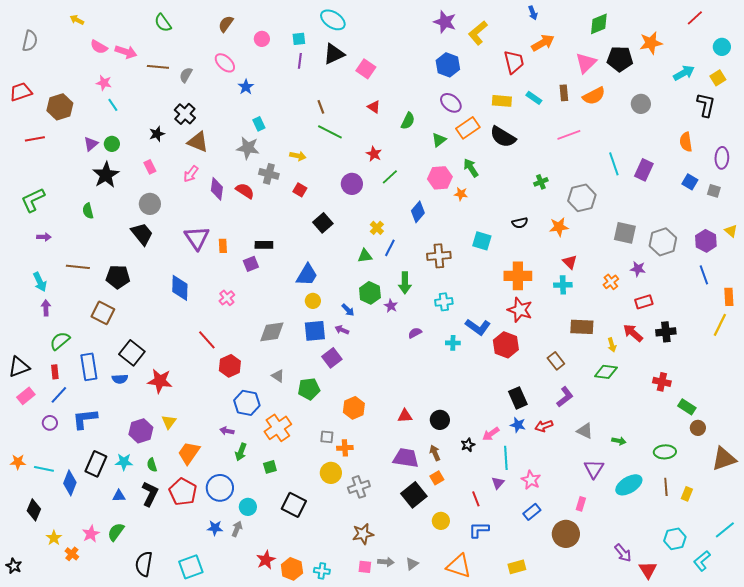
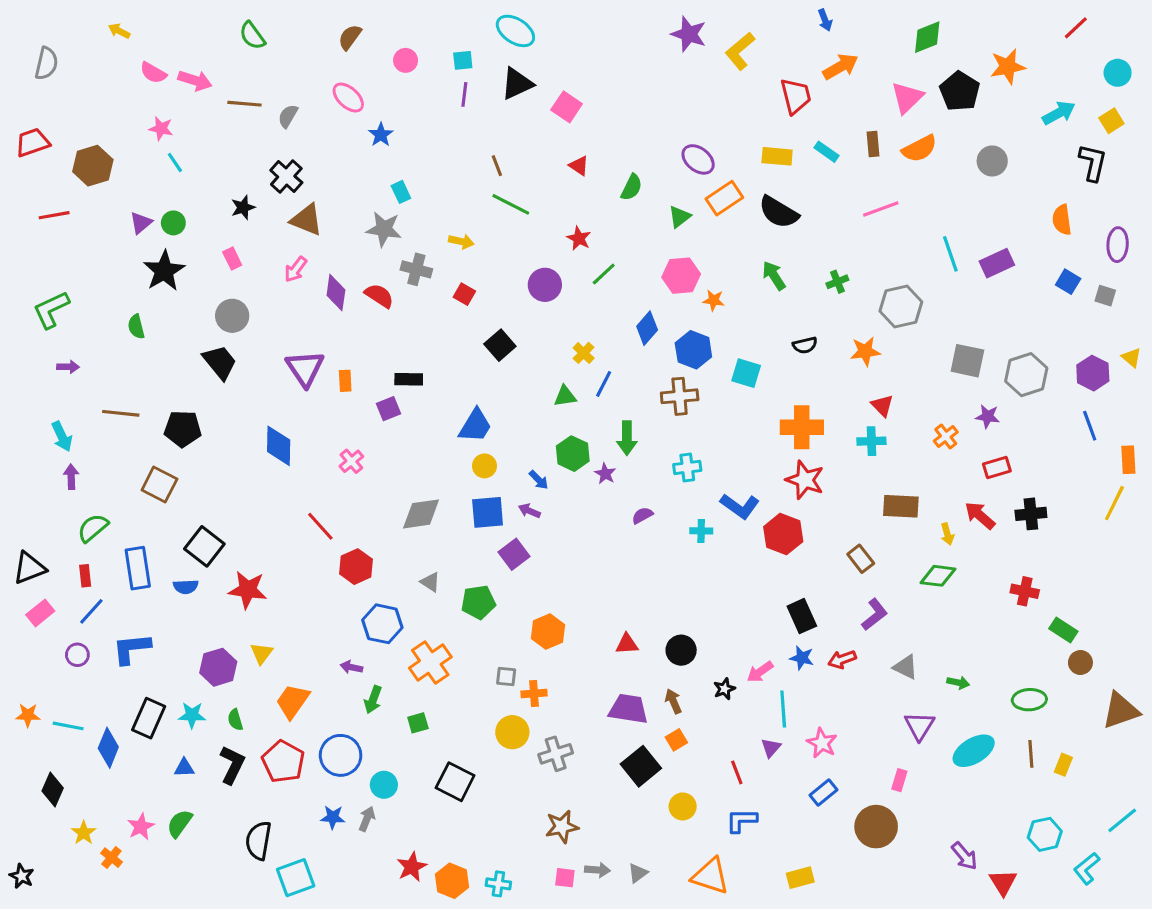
black pentagon: (620, 59) -> (960, 91), turned 30
blue hexagon: (448, 65) -> (693, 350), moved
green arrow: (471, 168) -> (774, 276), moved
purple rectangle: (644, 170) -> (997, 263), turned 40
black semicircle: (144, 564) -> (258, 841), moved

